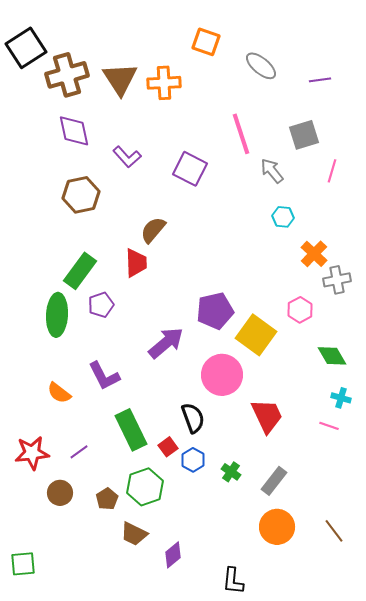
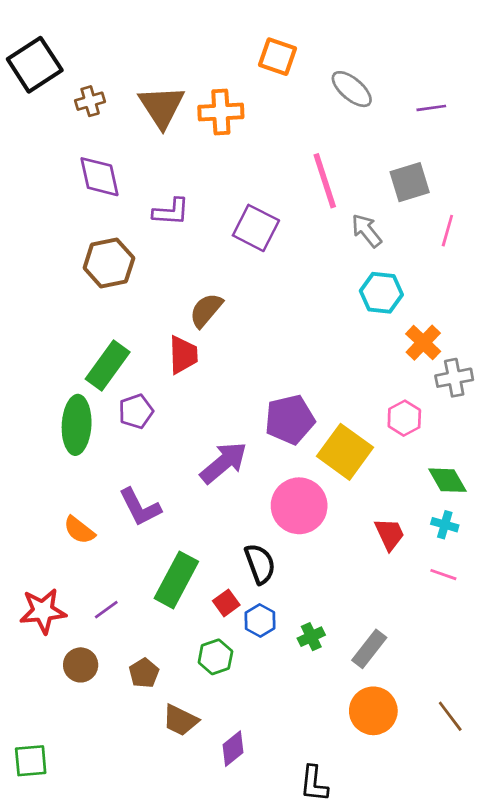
brown cross: (67, 75) -> (90, 101), size x0.5
purple L-shape: (127, 157) -> (171, 212), turned -44
cyan hexagon: (283, 217) -> (381, 293), size x1.4
cyan cross: (341, 398) -> (445, 525), moved
red trapezoid: (267, 416) -> (389, 534), moved, size x0.7
green rectangle: (131, 430) -> (176, 580), turned 54
green cross: (231, 472) -> (311, 637), turned 30
green hexagon: (145, 487) -> (215, 657), moved, size x0.7

